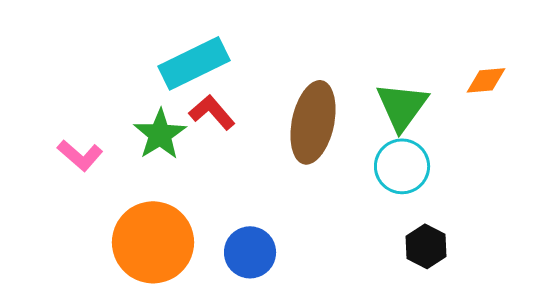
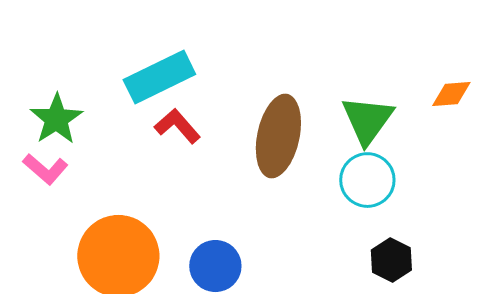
green star: (160, 134) -> (56, 119), moved

